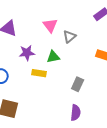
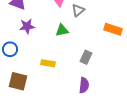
purple star: (27, 53) -> (27, 26), moved
yellow rectangle: (39, 73) -> (48, 63), moved

